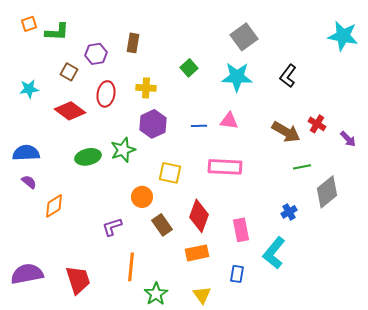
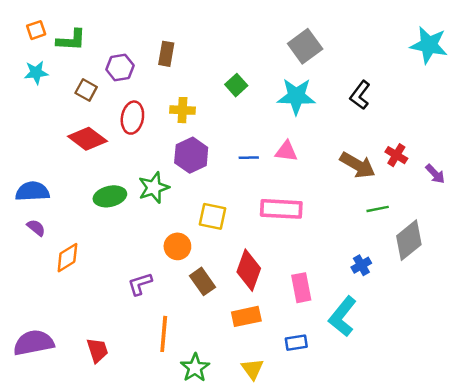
cyan star: (29, 89) -> (36, 73), moved
blue rectangle: (237, 274) -> (296, 343), turned 72
red trapezoid: (78, 280) -> (97, 350), size x0.7

